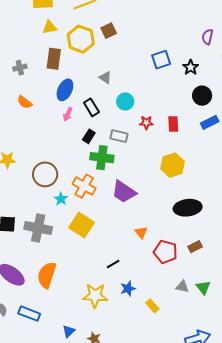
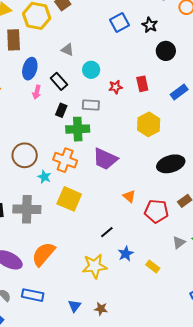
blue rectangle: (210, 122) -> (179, 92), moved
orange semicircle: (47, 275) -> (43, 254), turned 32
gray triangle: (182, 287) -> (179, 242), turned -40

